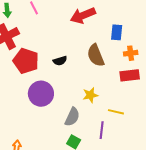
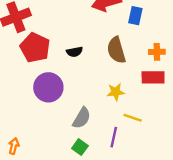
blue rectangle: (117, 32) -> (135, 16), moved
yellow star: (90, 95) -> (116, 92), moved

